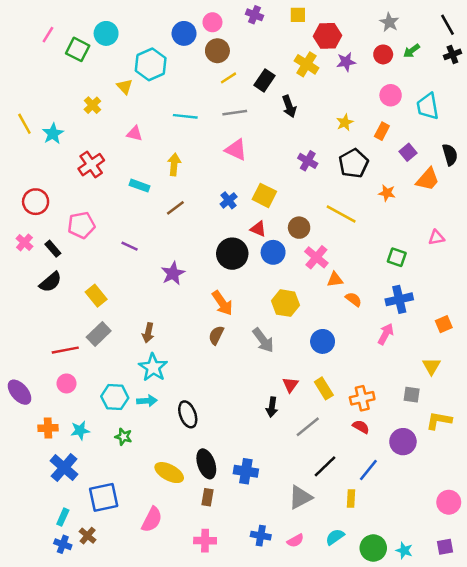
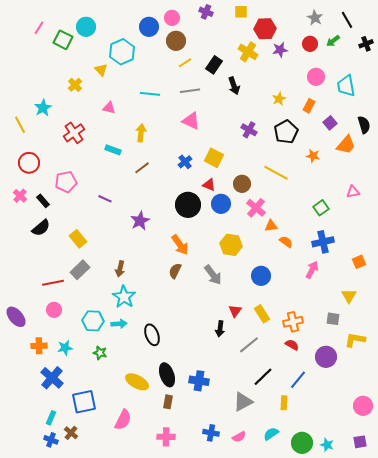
black line: (448, 25) -> (347, 20), moved
yellow line: (24, 124) -> (20, 125), moved
green square: (397, 257) -> (321, 208), turned 35

